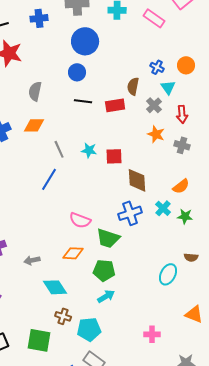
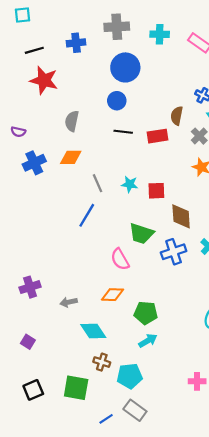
pink semicircle: (80, 220) -> (120, 259), turned 40
green trapezoid: (108, 238) -> (141, 234), moved

